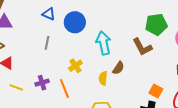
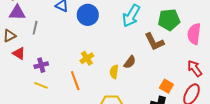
gray line: (47, 43) -> (35, 28), moved
cyan arrow: (103, 43) -> (131, 16), moved, turned -140
purple cross: (42, 83) -> (41, 65), moved
yellow line: (16, 87) -> (41, 85), moved

